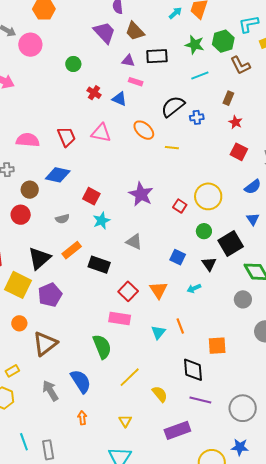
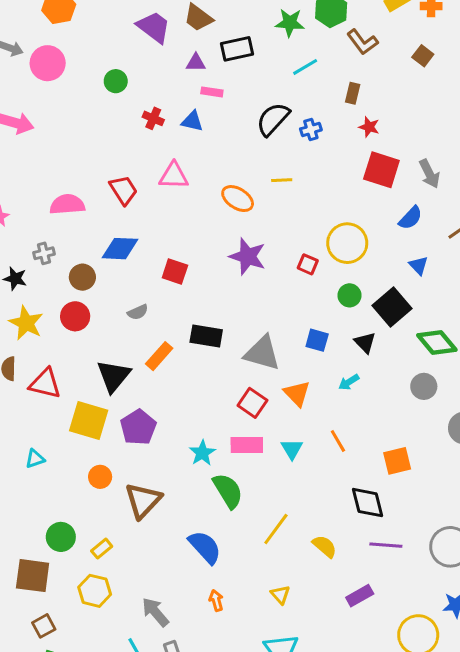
orange ellipse: (144, 130) -> (238, 199), moved
red square: (239, 152) -> (381, 170), size x1.4
cyan star: (101, 221) -> (202, 453), moved
gray triangle: (134, 242) -> (262, 353), moved, size x1.5
black rectangle: (99, 265) -> (206, 336), moved
cyan triangle: (158, 332) -> (292, 449), moved
gray arrow: (50, 391) -> (155, 612), moved
purple rectangle: (177, 430) -> (360, 596), size x0.7

